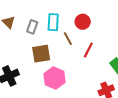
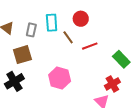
red line: (88, 50) -> (90, 46), turned 49
brown square: (41, 54) -> (22, 55), moved

